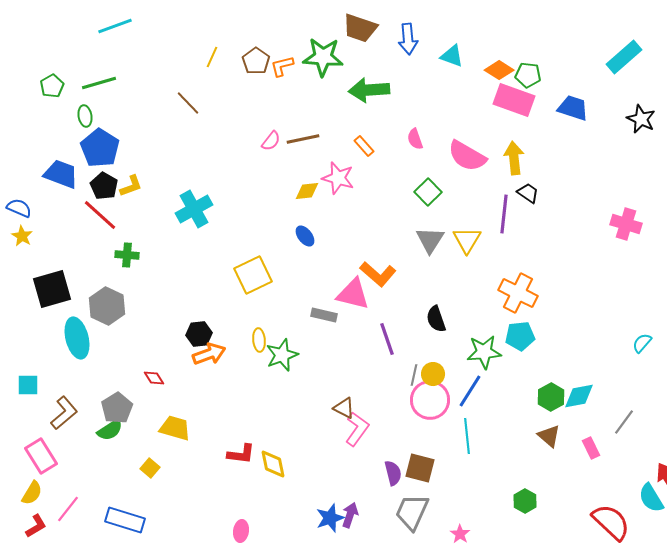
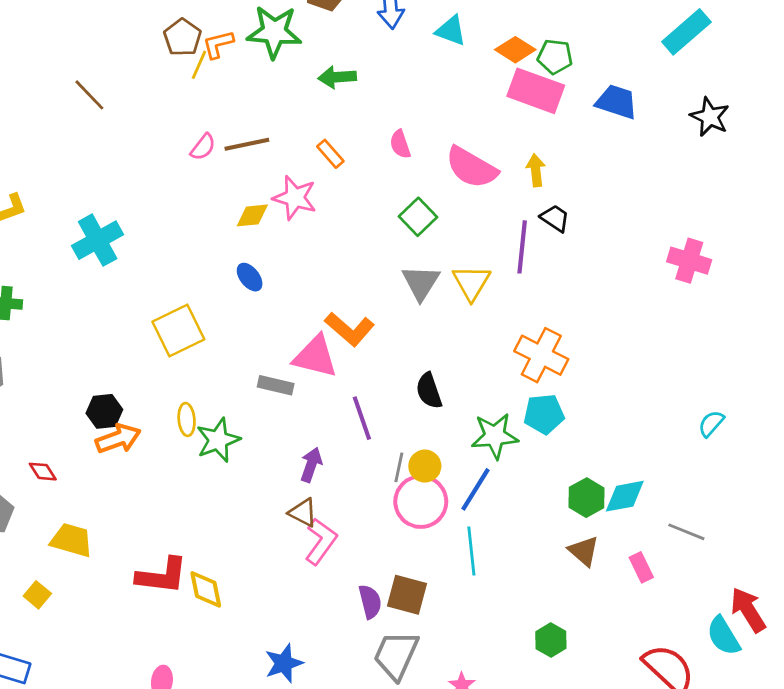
yellow line: (212, 57) -> (199, 65), moved
green arrow: (369, 90) -> (337, 77), size x0.7
yellow arrow: (514, 158) -> (536, 170), size x0.7
gray line: (624, 422) -> (686, 532), turned 76
red L-shape: (241, 454) -> (162, 576), size x1.4
purple arrow: (350, 515) -> (311, 465), moved

